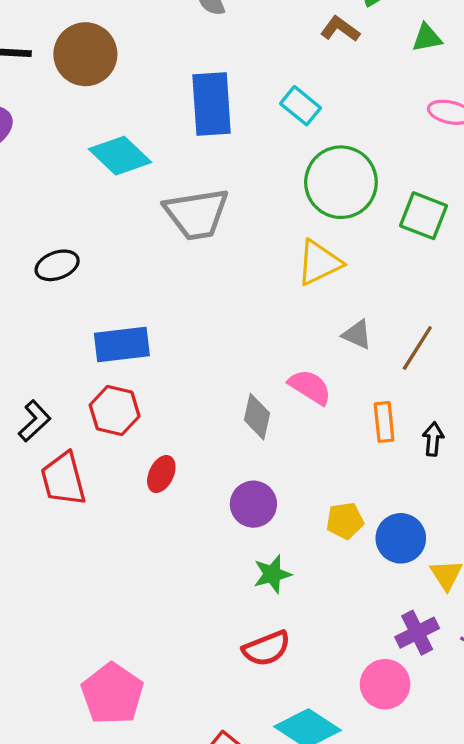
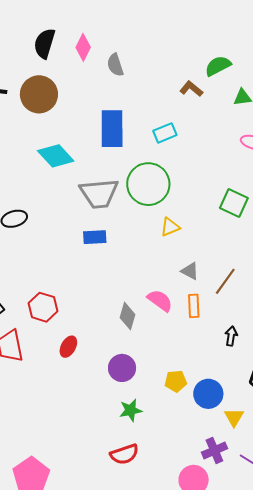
cyan rectangle: (300, 106) -> (165, 133), turned -65
green circle: (341, 182) -> (148, 184), moved
yellow triangle: (319, 263) -> (170, 227), size x0.7
blue rectangle: (122, 344) -> (95, 237), moved, size x0.7
orange rectangle: (384, 422) -> (194, 306), moved

